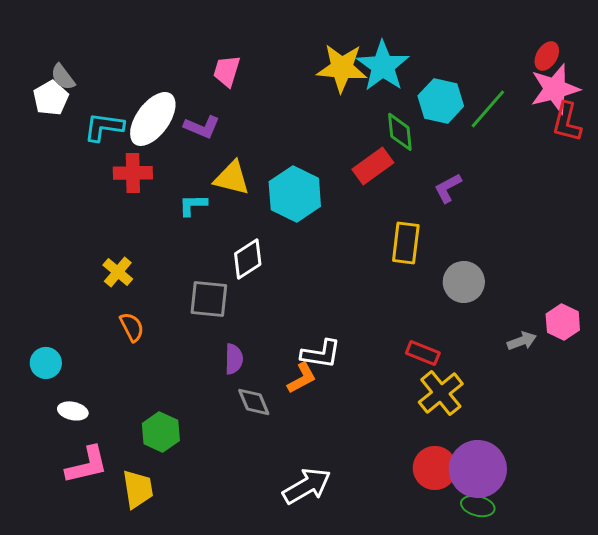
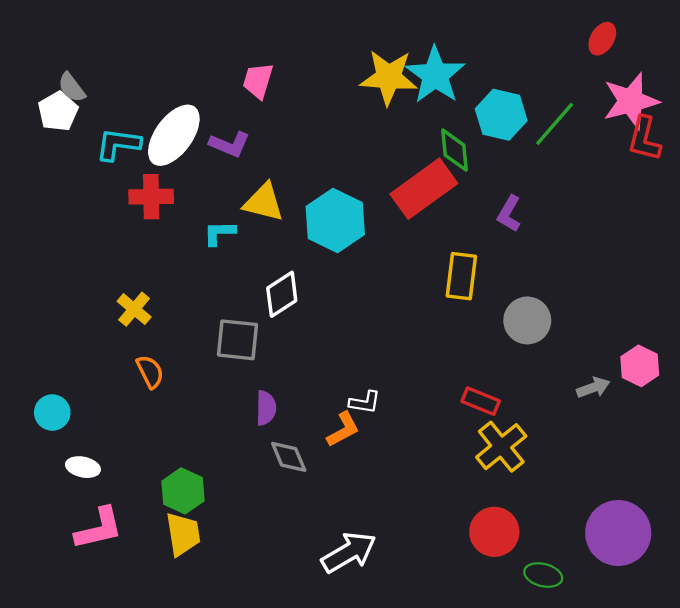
red ellipse: (547, 56) -> (602, 39), moved
red rectangle: (373, 166) -> (424, 189), size x1.4
purple L-shape: (448, 188) -> (509, 214), turned -32
white L-shape: (321, 354) -> (365, 402), size x0.7
purple circle: (478, 469) -> (618, 533), moved
yellow trapezoid: (138, 489) -> (183, 534), moved

